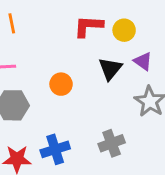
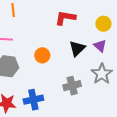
yellow circle: (124, 30) -> (103, 24), moved
gray cross: (112, 143) -> (72, 86), moved

